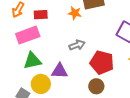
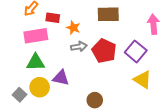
orange star: (75, 13) -> (73, 28), moved
gray arrow: (77, 45) -> (79, 47), moved
red pentagon: (102, 63) -> (104, 51), moved

